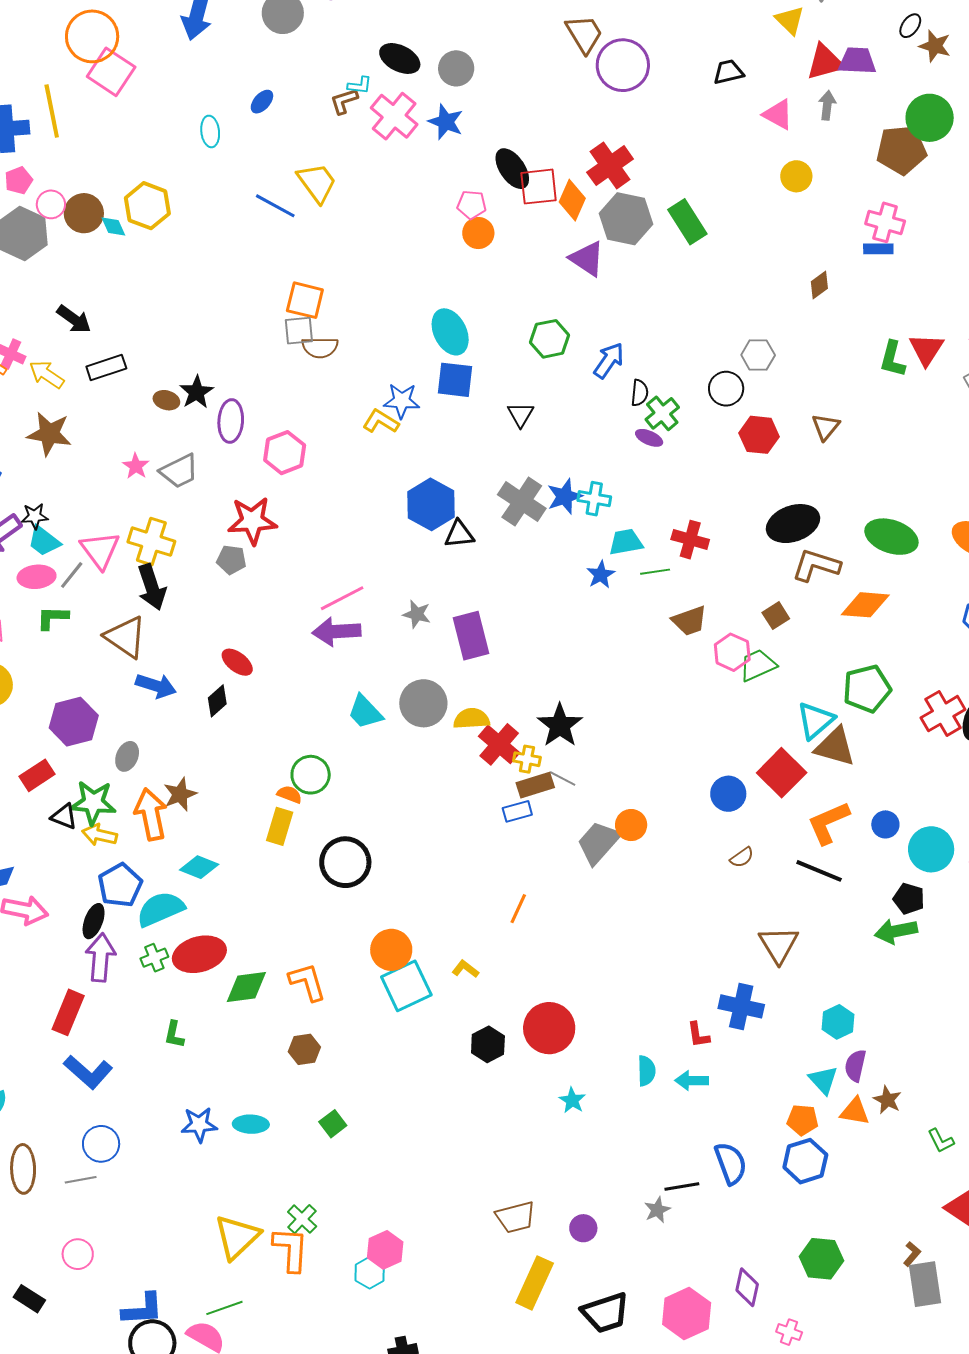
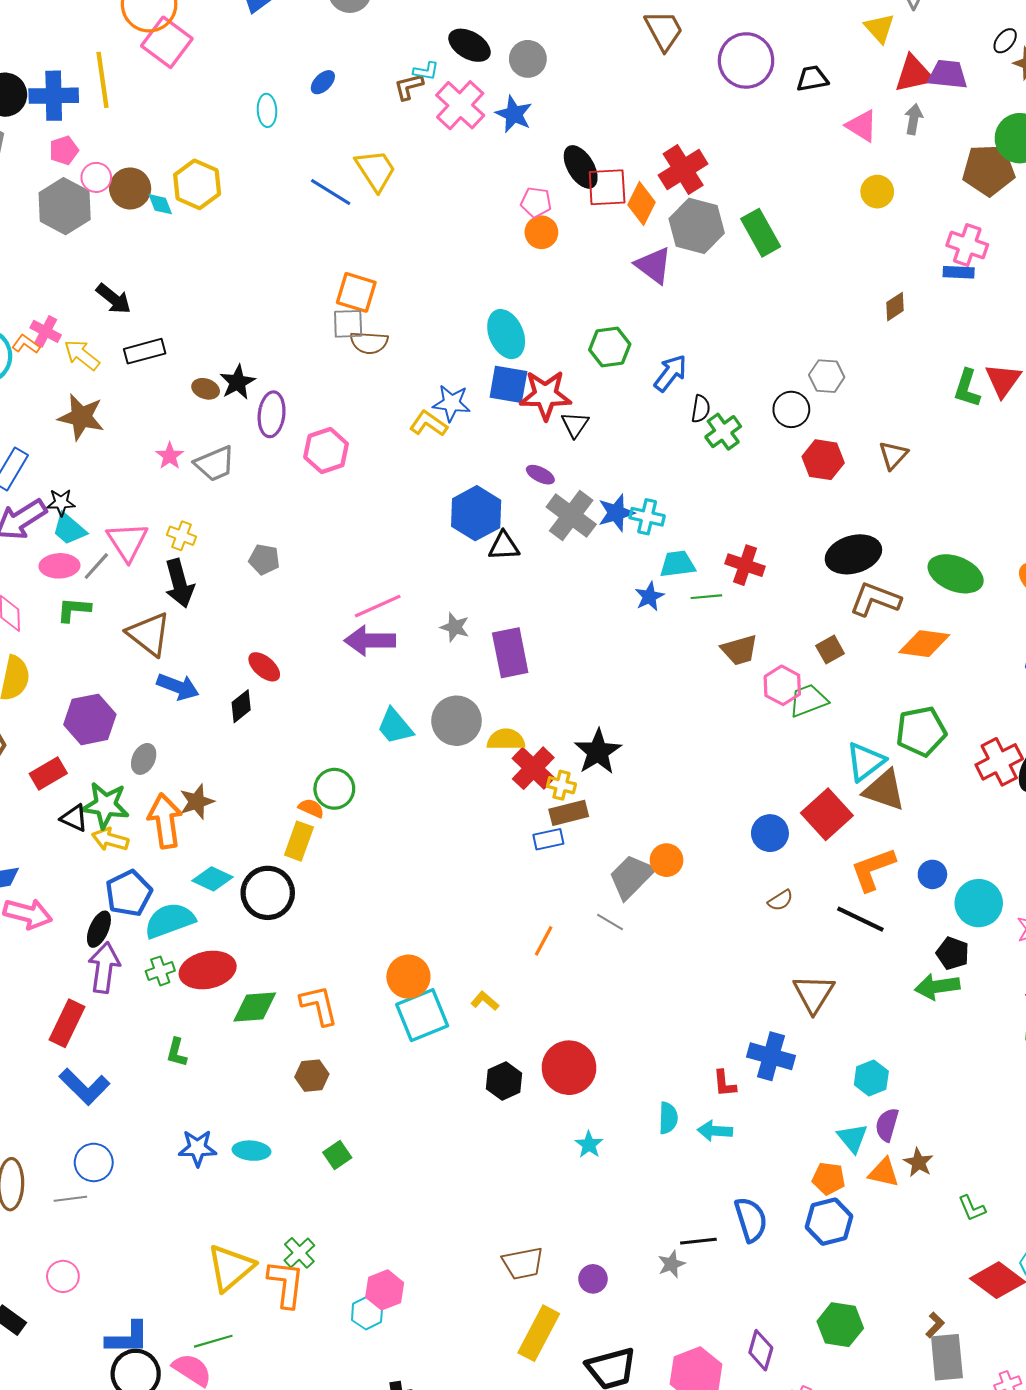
purple circle: (623, 65) -> (746, 60), moved
purple ellipse: (649, 438) -> (540, 475), moved
red star: (252, 521) -> (545, 395), moved
yellow cross: (151, 542) -> (182, 536), size x0.6
gray line: (563, 779) -> (610, 922), moved
black circle: (345, 862) -> (268, 893), moved

